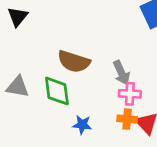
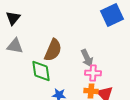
brown semicircle: (74, 62) -> (53, 50), turned -85
gray triangle: (18, 87) -> (15, 46), moved

